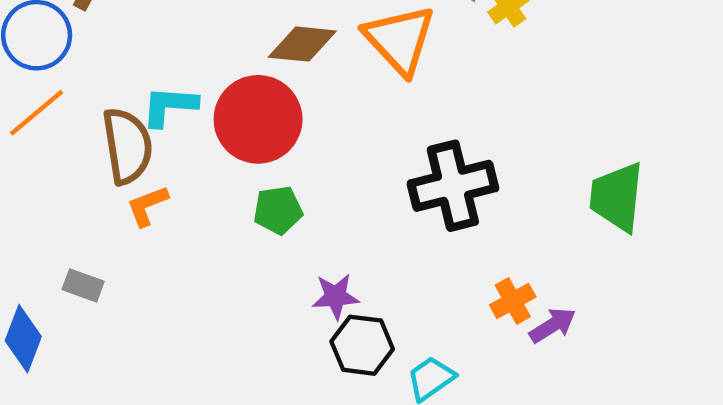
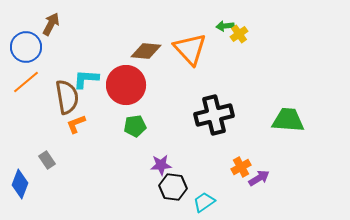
green trapezoid: (617, 197) -> (288, 120), turned 88
gray rectangle: (83, 285) -> (47, 160), turned 36

